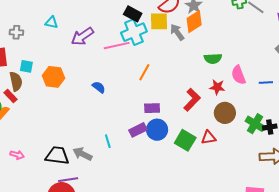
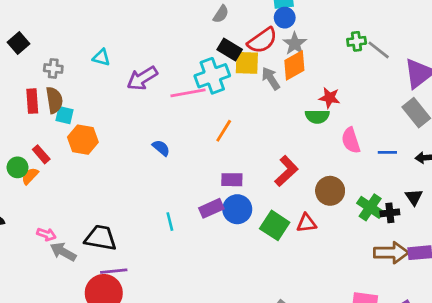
black rectangle: (133, 14) -> (230, 50), moved
orange hexagon: (53, 77) -> (83, 140), moved
brown semicircle: (16, 81) -> (54, 100), moved
red star: (217, 87) -> (329, 98), moved
gray arrow: (82, 154) -> (63, 252), moved

